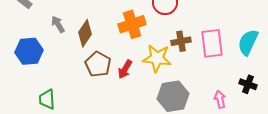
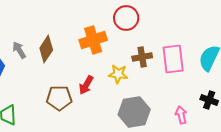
gray arrow: (58, 24) -> (19, 50), moved
yellow star: (157, 58) -> (118, 74), size x0.7
brown pentagon: (98, 64) -> (59, 98), moved, turned -30

